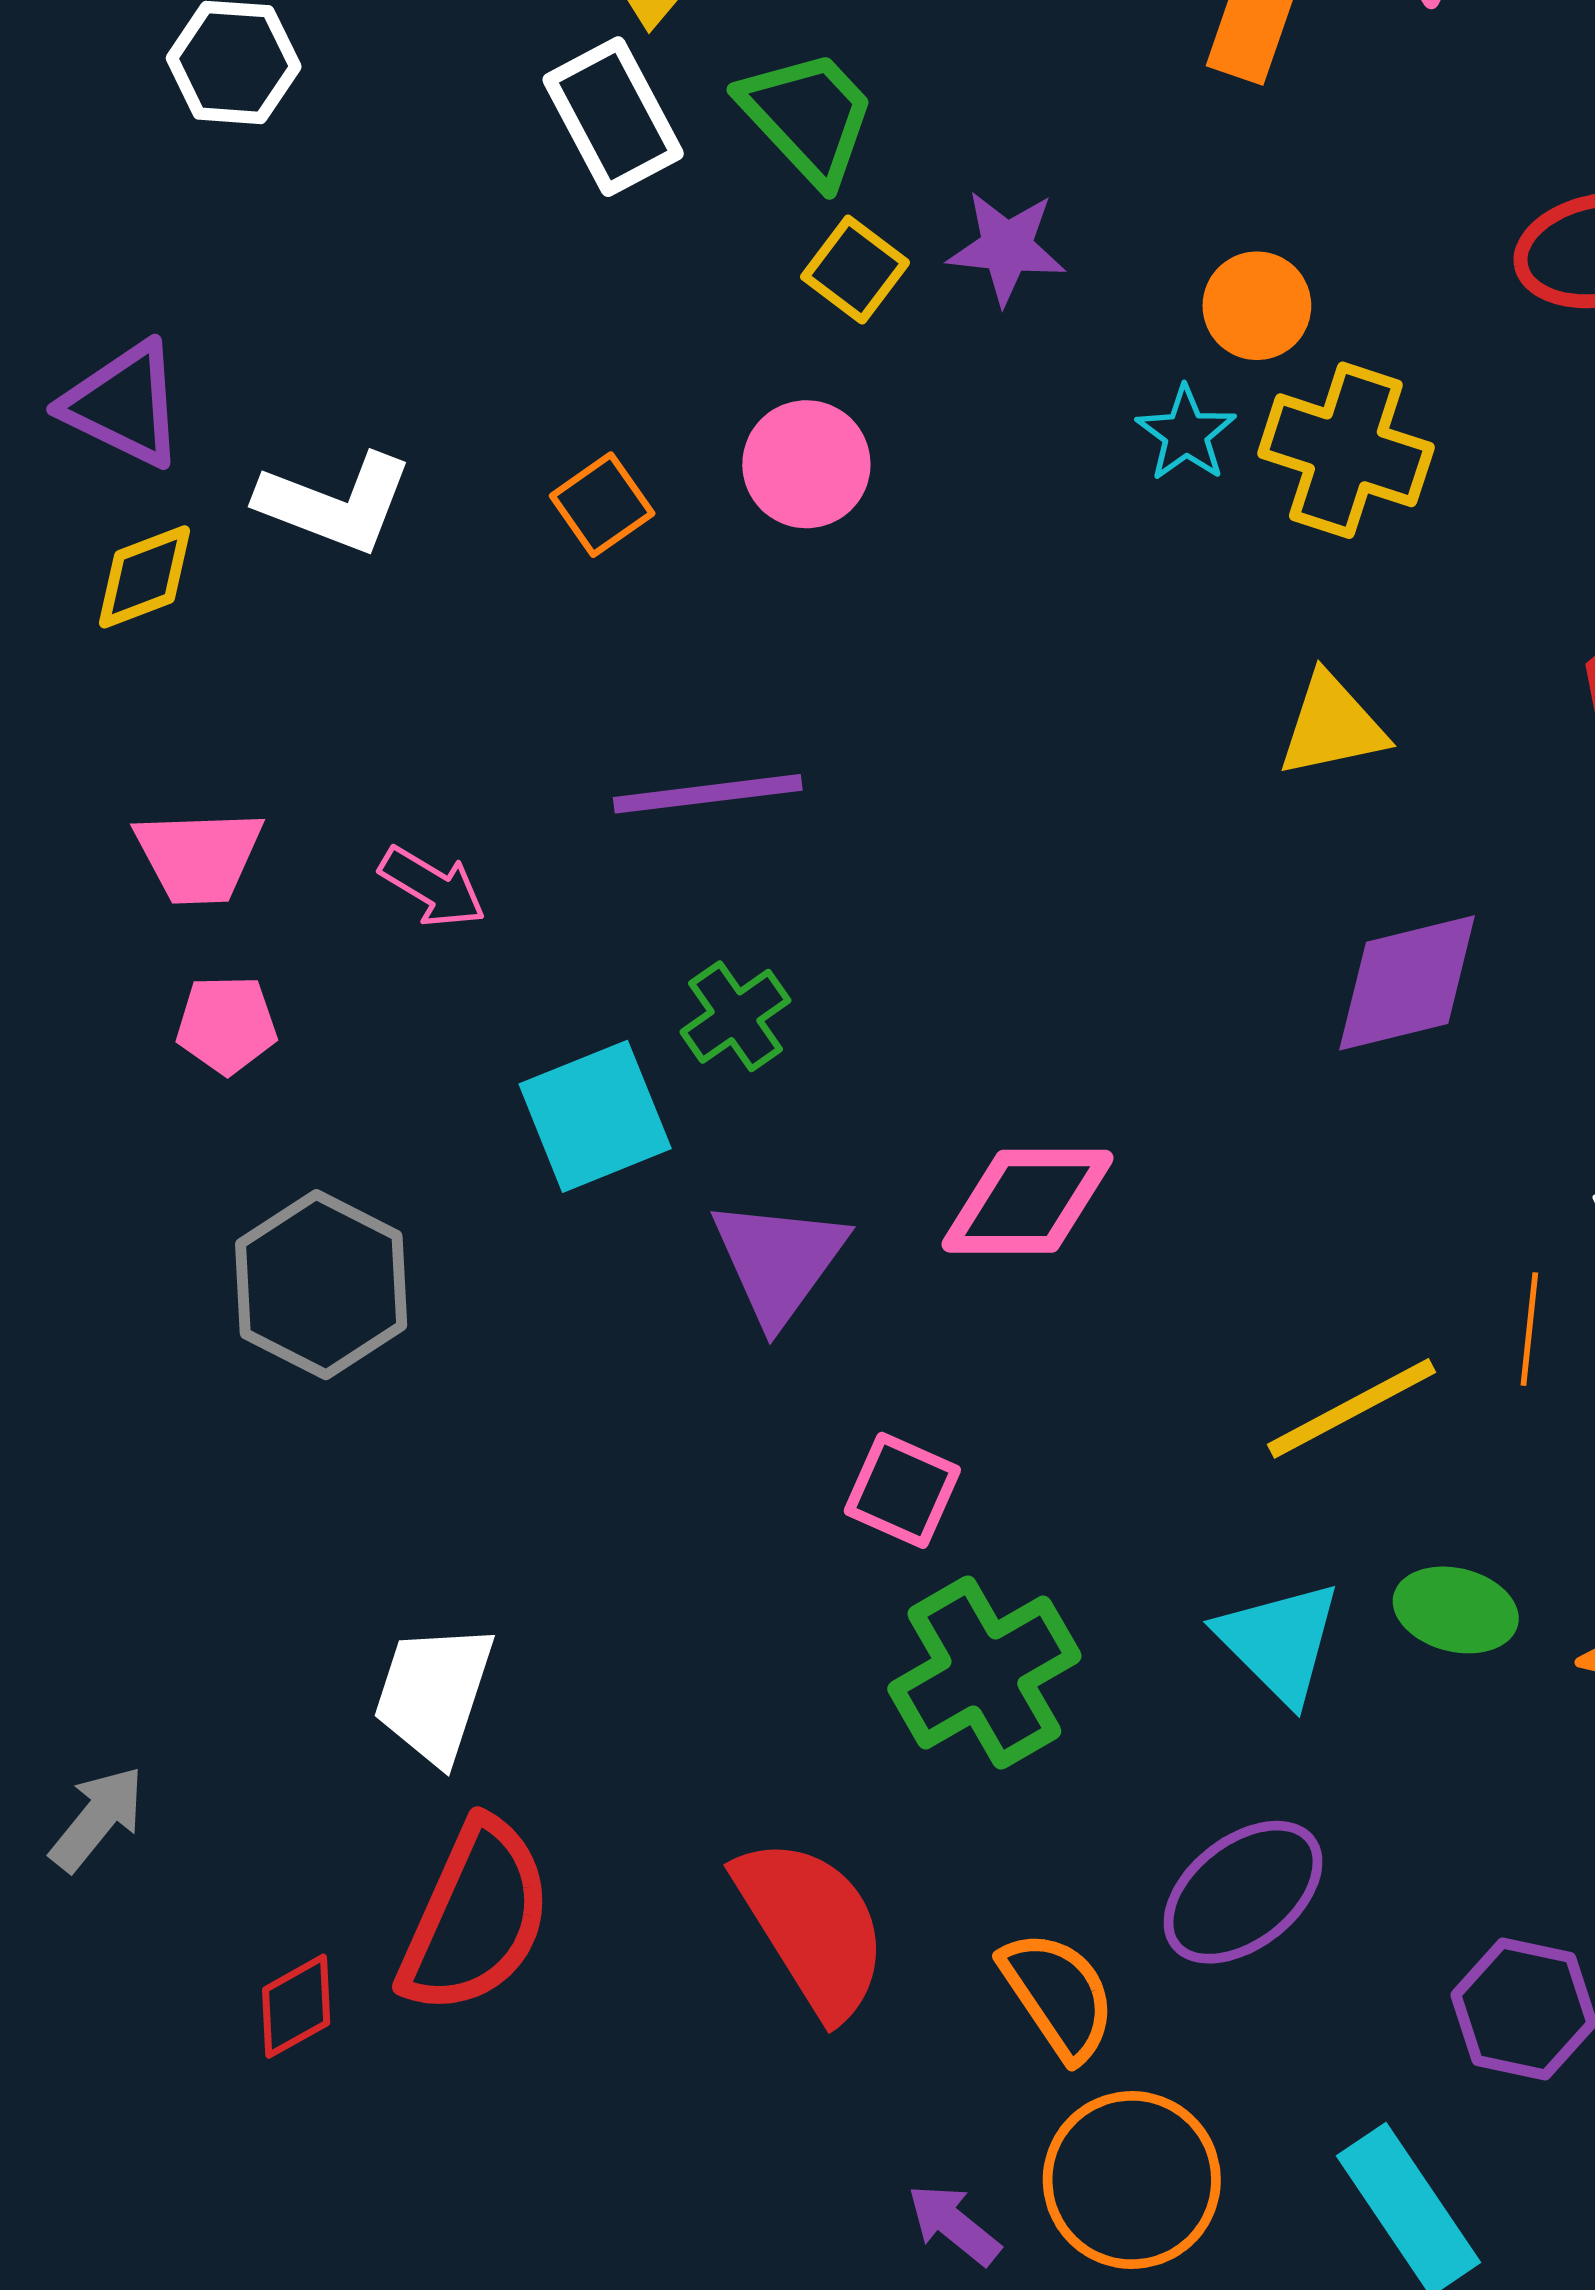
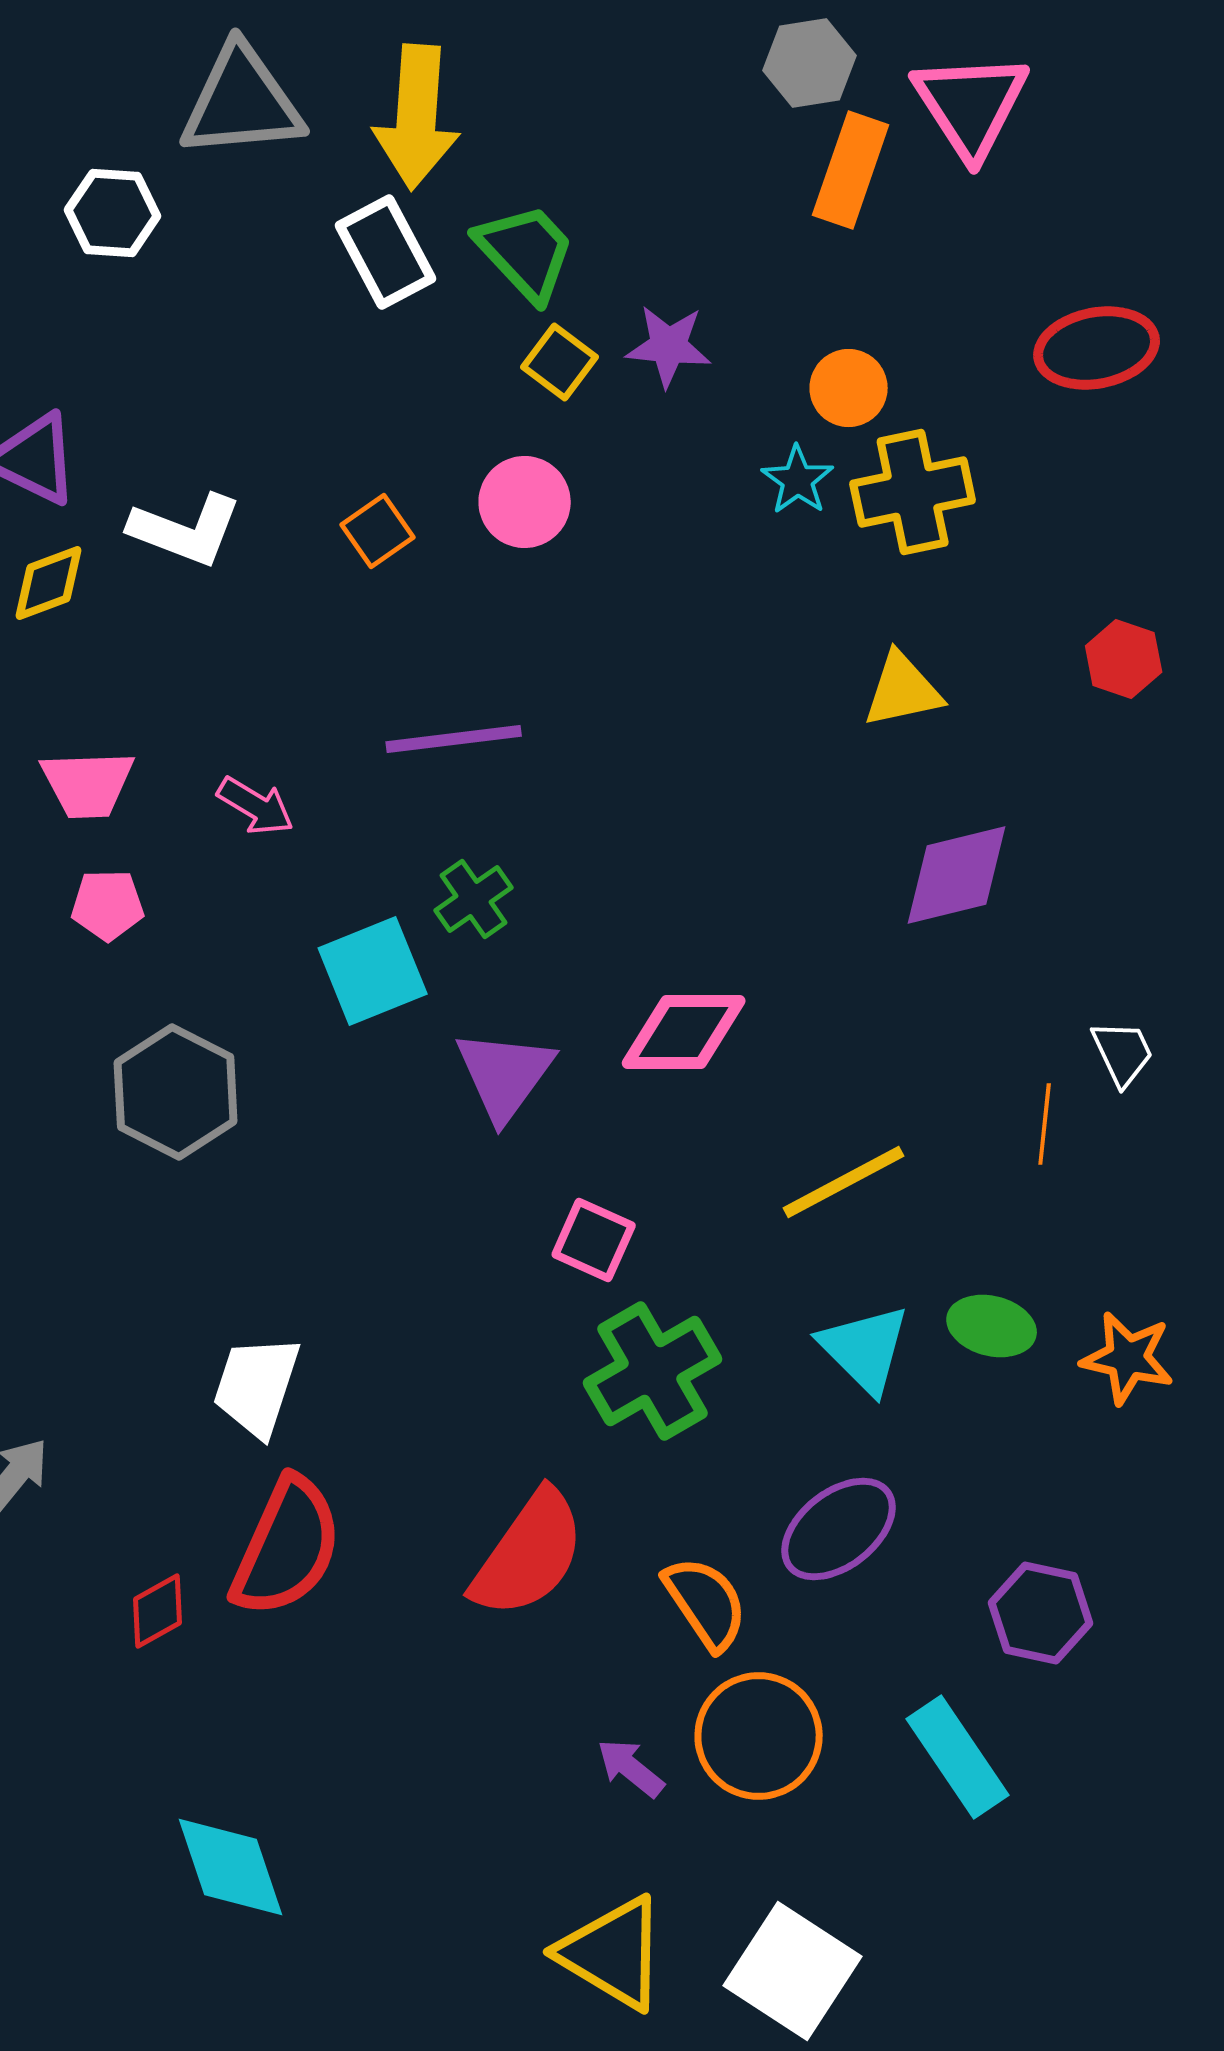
yellow cross: (1346, 450) -> (913, 492), turned -30
yellow line: (1351, 1408) -> (844, 1182), moved
red semicircle: (812, 1927) -> (529, 1554), turned 67

